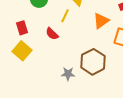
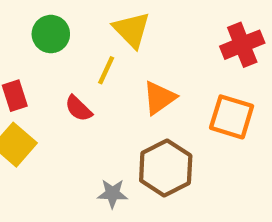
orange triangle: (101, 21) -> (159, 98), moved

